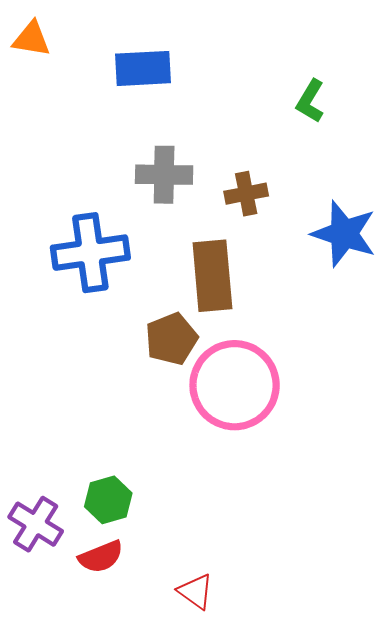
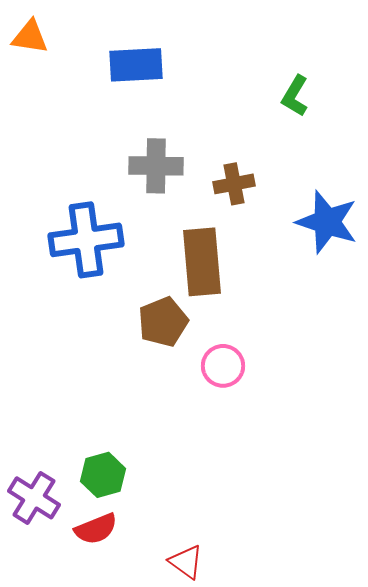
pink circle: (235, 385) -> (223, 366), size x0.5

